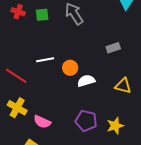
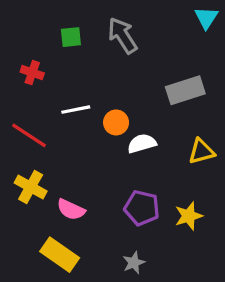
red cross: (18, 12) -> (32, 73), moved
gray rectangle: (113, 48) -> (185, 90), size x1.6
yellow triangle: (123, 86) -> (201, 151), turned -30

